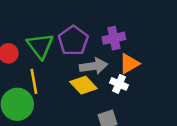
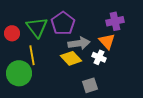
purple cross: (114, 38) -> (115, 21), moved
orange triangle: (129, 64) -> (107, 41), turned -42

